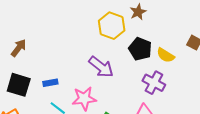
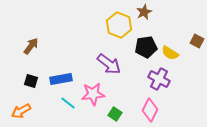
black pentagon: (140, 49) -> (146, 47), turned -30
blue rectangle: (50, 83) -> (61, 79), size x1.5
black square: (19, 85) -> (31, 81), size x0.6

